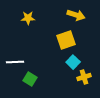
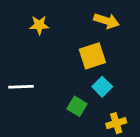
yellow cross: (84, 77) -> (116, 123), moved
green square: (30, 79) -> (77, 106), moved

